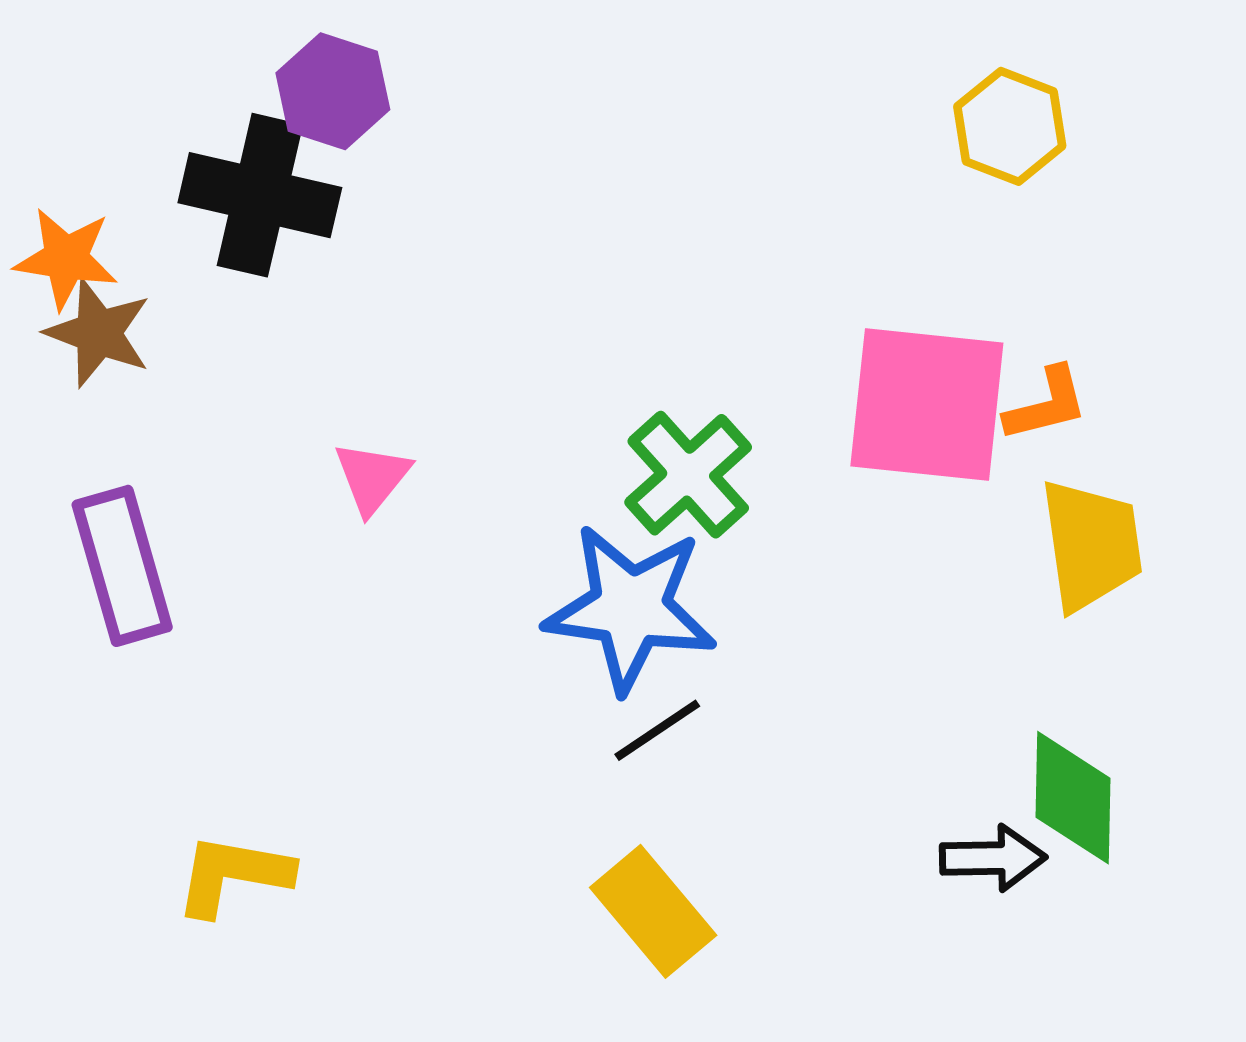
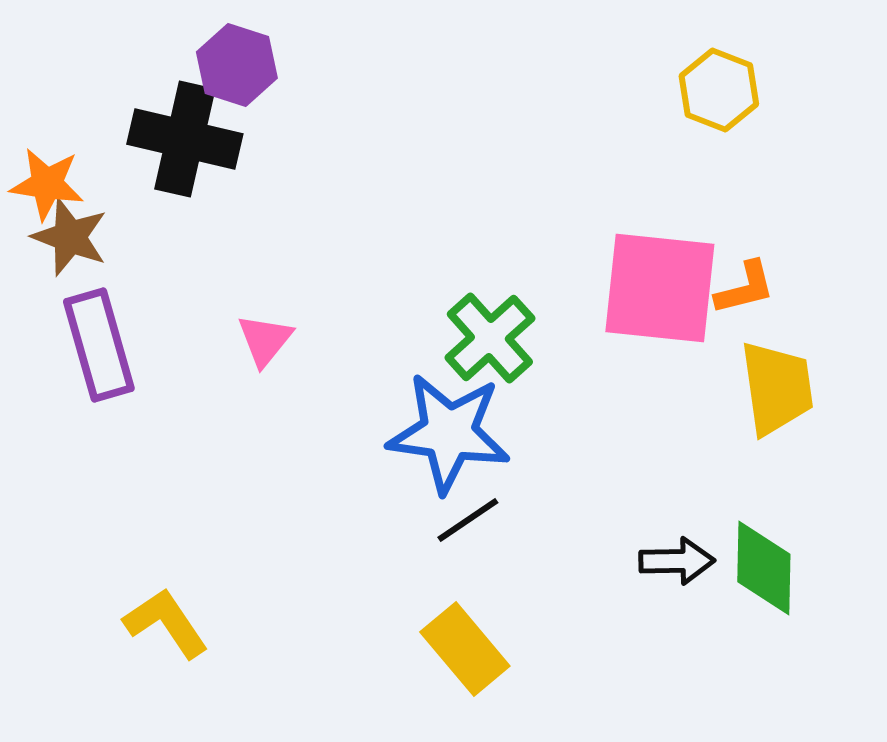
purple rectangle: (122, 566) -> (99, 345), moved
black arrow: (993, 858) -> (677, 561), moved
yellow L-shape: (233, 875) -> (166, 623), turned 46

